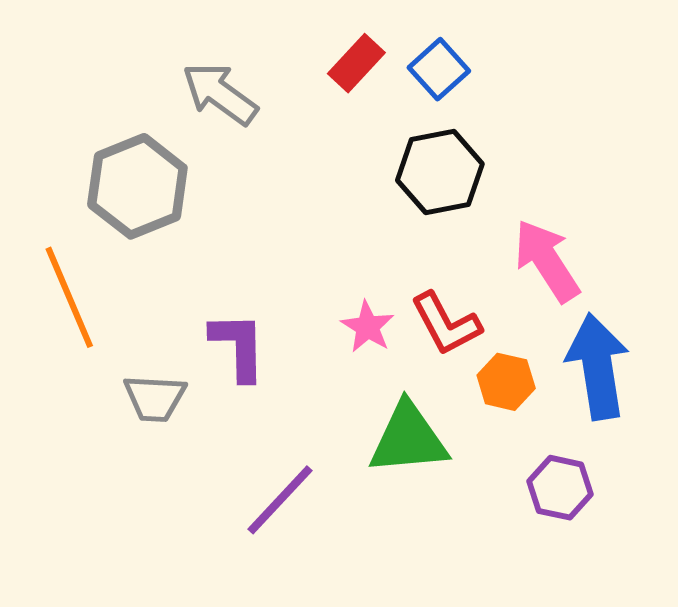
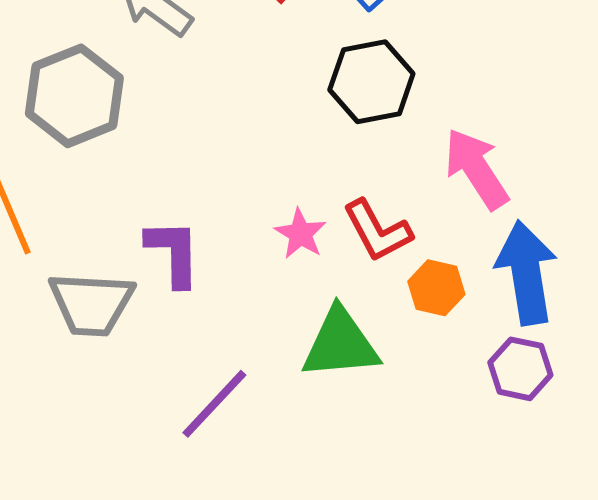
gray trapezoid: (155, 398) -> (91, 304), size x1.4
purple hexagon: (560, 488) -> (520, 369), moved

